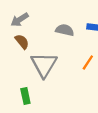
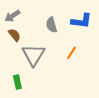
gray semicircle: (65, 30) -> (51, 25), turned -119

